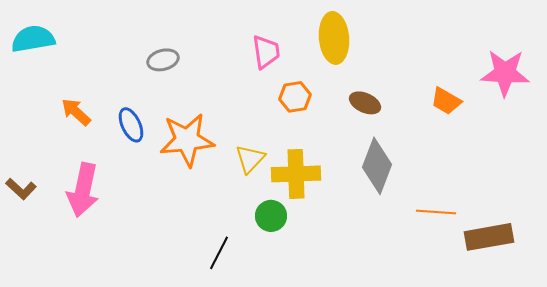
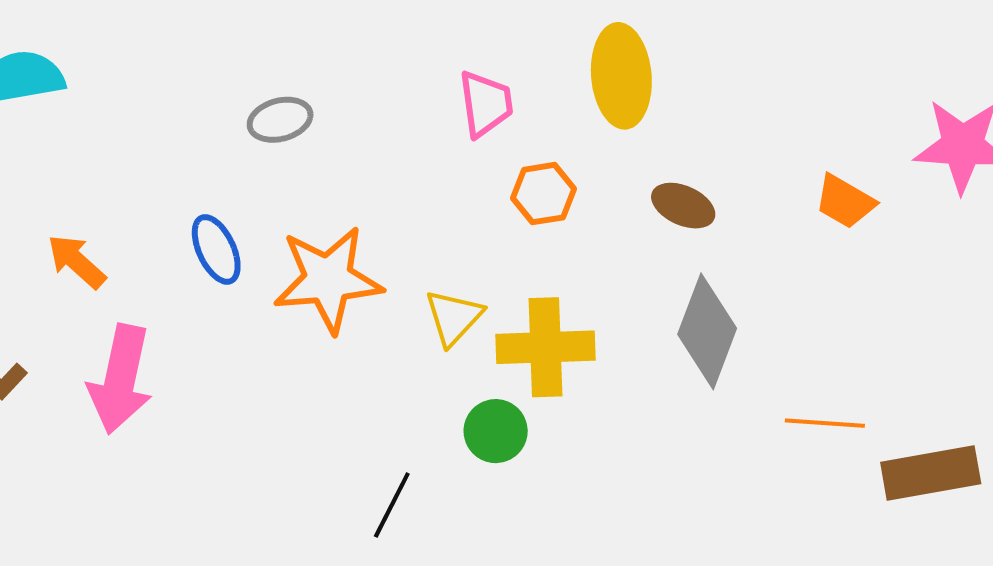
orange arrow: (76, 112) -> (76, 261), moved

